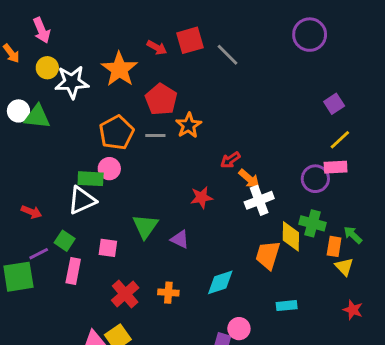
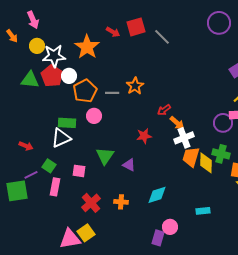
red pentagon: (161, 99) -> (52, 76), moved
white circle: (18, 111) -> (69, 76), moved
pink circle: (109, 169) -> (94, 116), moved
orange trapezoid: (268, 255) -> (191, 157), moved

